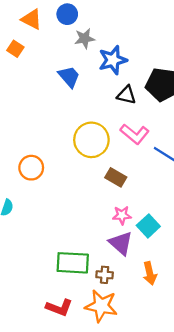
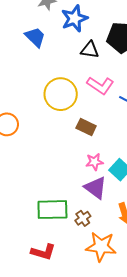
brown cross: (105, 275) -> (83, 218), turned -35
orange star: (101, 306) -> (101, 247), moved

